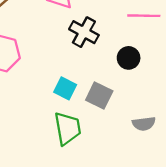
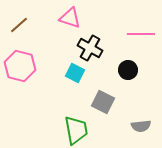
cyan square: (65, 88) -> (75, 73), moved

